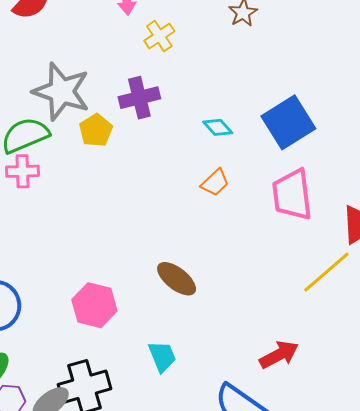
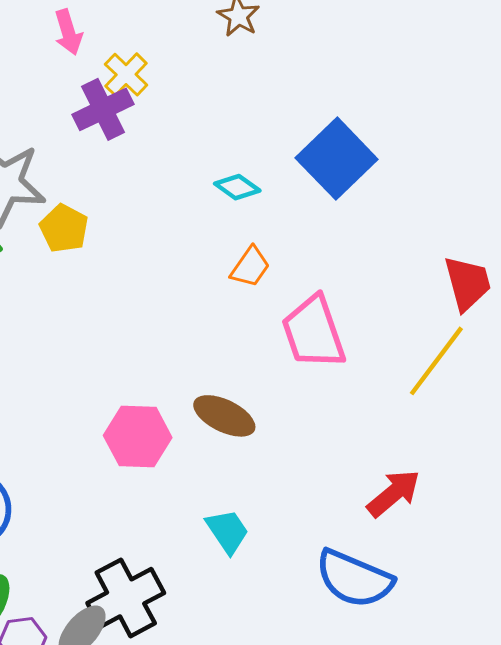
purple cross: (139, 98) -> (103, 109), moved
pink trapezoid: (292, 195) -> (314, 332), moved
pink hexagon: (94, 305) -> (138, 437), moved

